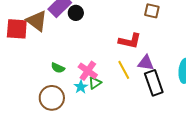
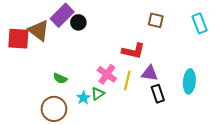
yellow line: (124, 70) -> (127, 80), turned 42
pink cross: (88, 71) -> (107, 74), moved
black rectangle: (154, 83) -> (158, 94), size x0.7

